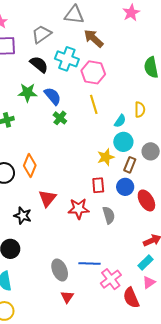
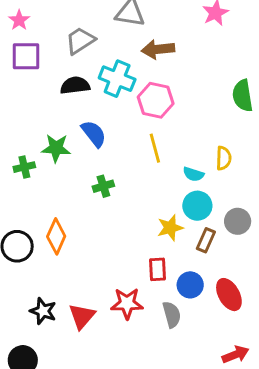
brown arrow: (94, 38) -> (158, 49), turned -50
black semicircle: (39, 64) -> (75, 85), turned -48
green star: (28, 93) -> (56, 148), moved
green cross: (60, 118) -> (103, 186), moved, turned 32
cyan semicircle: (120, 121) -> (193, 174), turned 72
blue circle: (125, 187) -> (190, 285), moved
red triangle: (47, 198) -> (82, 316), moved

